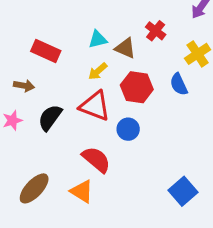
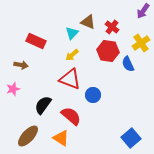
cyan triangle: (98, 39) -> (72, 33), turned -32
brown triangle: (125, 48) -> (88, 22), moved
red hexagon: (137, 87) -> (108, 51), moved
black semicircle: (50, 118) -> (43, 105), moved

